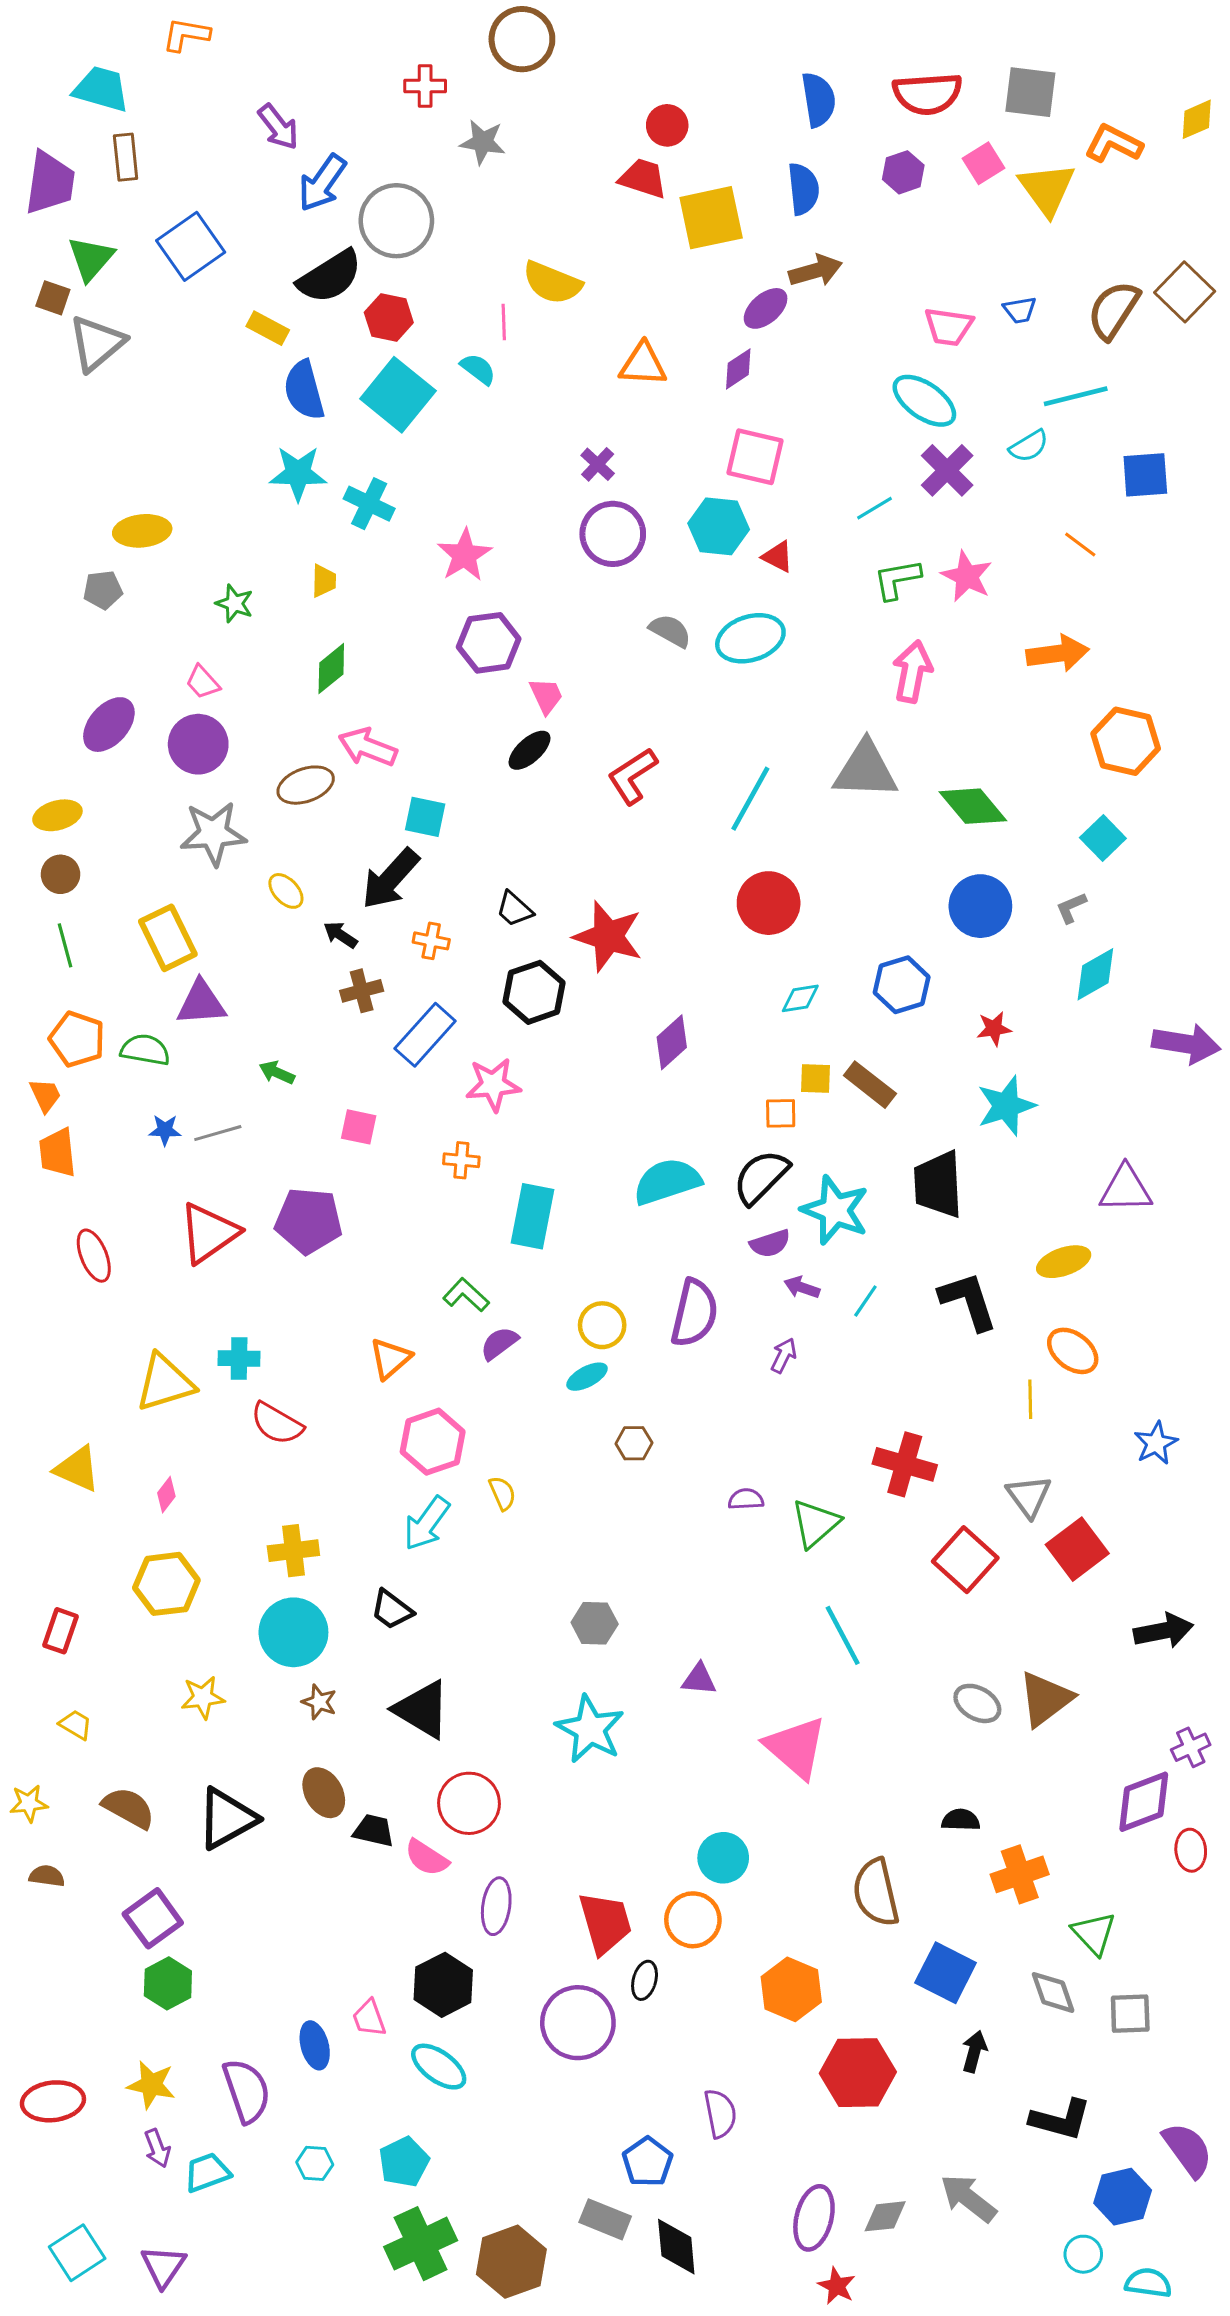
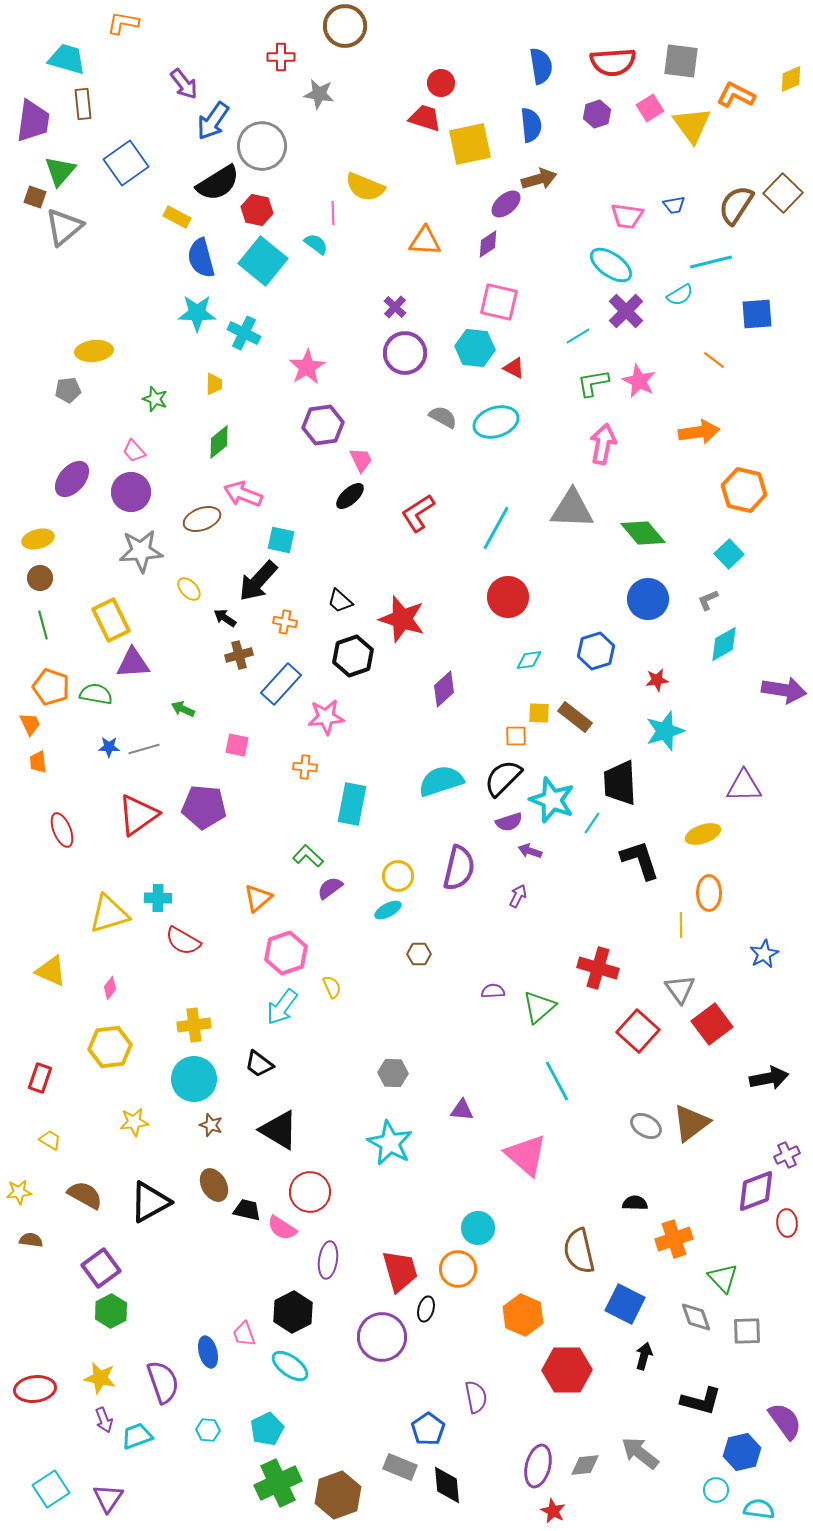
orange trapezoid: (57, 1153) -> (38, 762), size x0.7
cyan line: (865, 1301) -> (592, 823), moved
orange ellipse: (1073, 1351) -> (709, 893), turned 52

